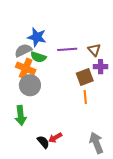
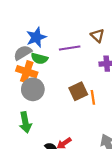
blue star: (37, 37) -> (36, 37), turned -30
brown triangle: (94, 50) -> (97, 35), moved
brown square: (85, 77) -> (78, 91), moved

